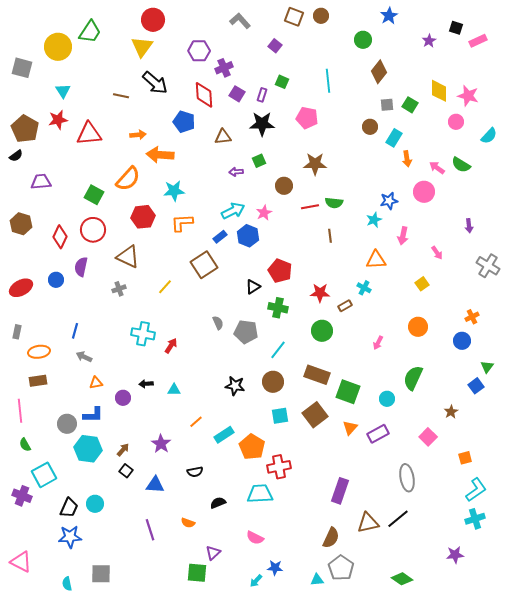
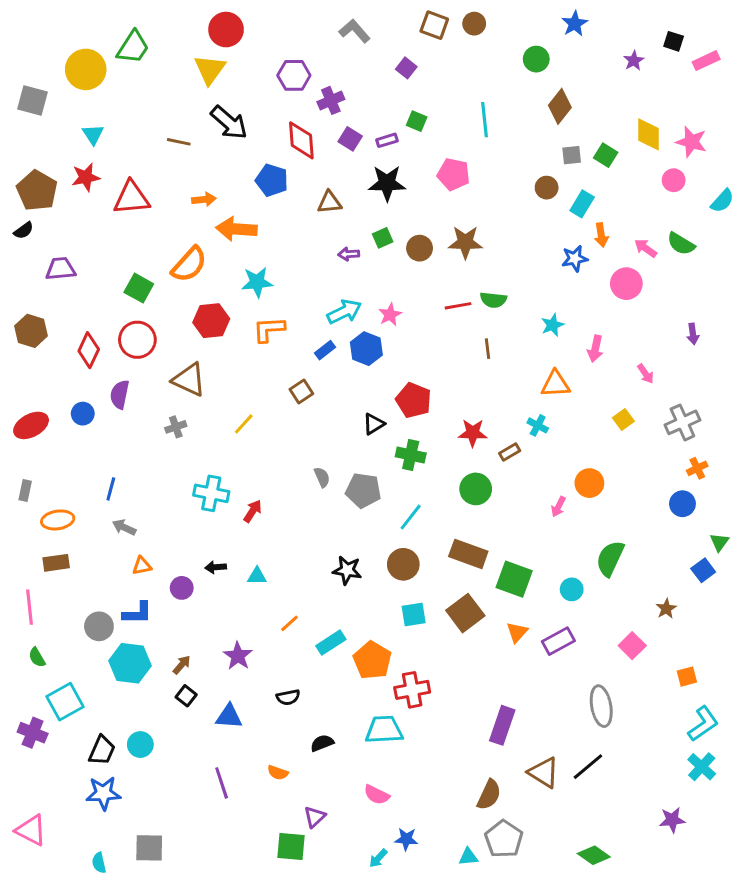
purple rectangle: (262, 95) -> (387, 140), turned 56
brown circle: (284, 186) -> (420, 248), moved
blue star: (389, 201) -> (575, 259), moved
brown square: (204, 265) -> (301, 391), size x0.6
gray cross: (488, 266) -> (682, 422), moved, turned 35
orange circle: (418, 327) -> (589, 483), moved
cyan cross: (475, 519) -> (702, 767), turned -30
brown triangle: (368, 523) -> (544, 773), turned 45

